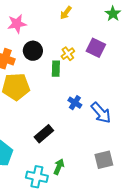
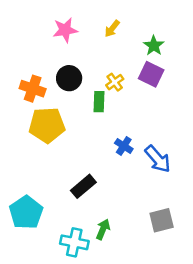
green star: (113, 14) -> (154, 46), moved
pink star: (17, 24) -> (65, 30), moved

